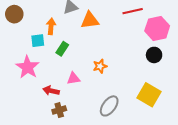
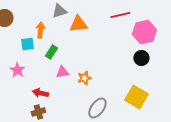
orange star: (100, 66) -> (84, 78), moved
pink star: (28, 67) -> (17, 70), size x0.7
pink triangle: (73, 78) -> (62, 72), moved
brown cross: (59, 110) -> (38, 112), moved

